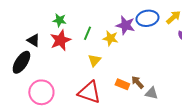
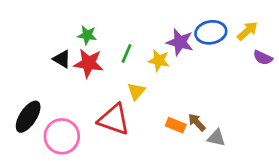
black triangle: (33, 40) -> (62, 59), moved
red star: (60, 40) -> (89, 63), turned 30
black ellipse: (21, 62) -> (28, 117), moved
red triangle: (89, 92) -> (114, 119), moved

